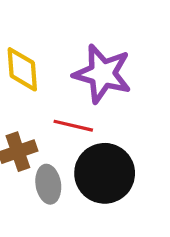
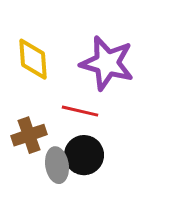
black circle: (105, 173) -> (84, 155), moved, size x0.7

